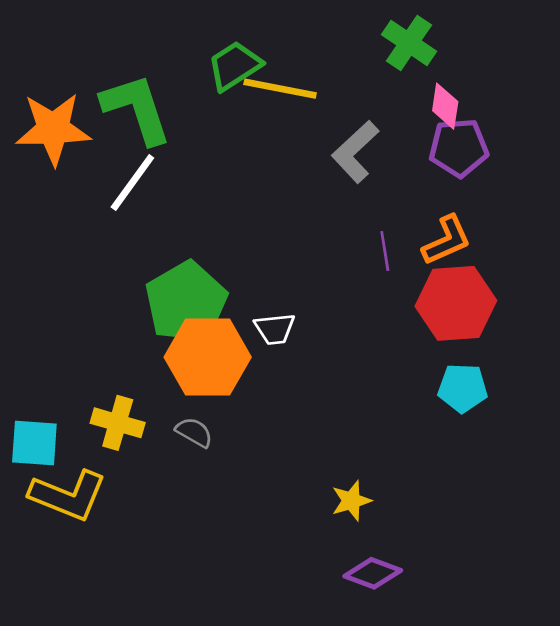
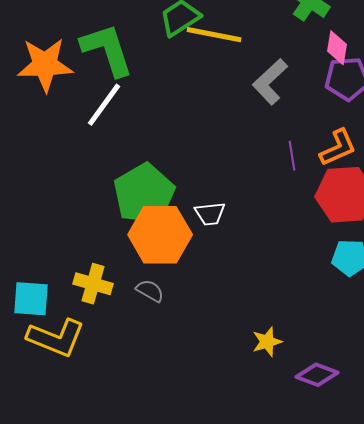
purple diamond: (373, 573) -> (317, 375), moved

